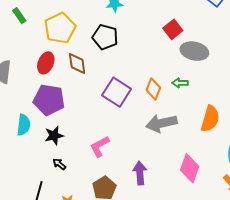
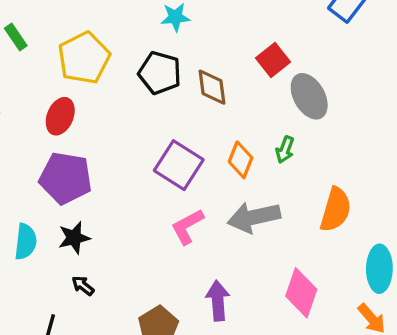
gray ellipse: (194, 51) -> (309, 96), turned 48
brown diamond: (77, 63) -> (212, 87), moved
green arrow: (180, 83) -> (285, 150), turned -70
cyan semicircle: (24, 125) -> (26, 242), moved
pink L-shape: (100, 146) -> (187, 227), moved

